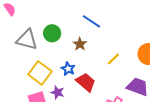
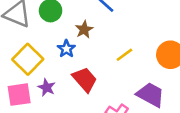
blue star: (68, 69) -> (66, 49), moved

